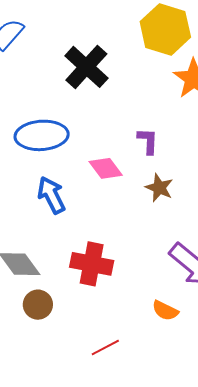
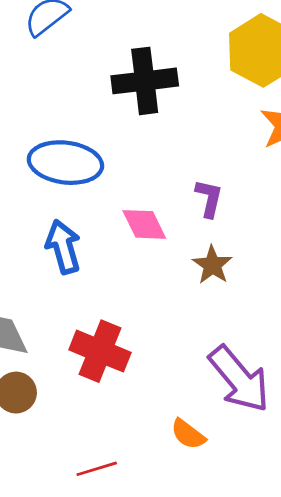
black cross: (86, 67) -> (145, 81), turned 30

